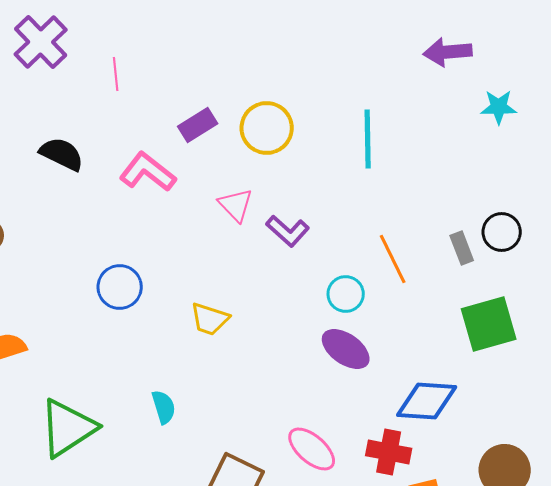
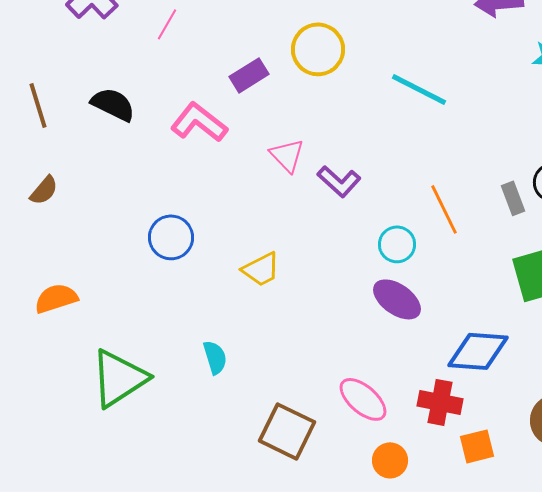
pink line: (116, 74) -> (167, 24), turned 36
yellow circle: (267, 128) -> (318, 49), moved
cyan line: (368, 139) -> (419, 89), turned -62
yellow trapezoid: (210, 319) -> (261, 269), turned -45

